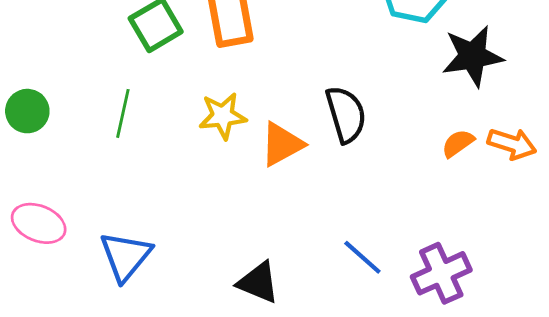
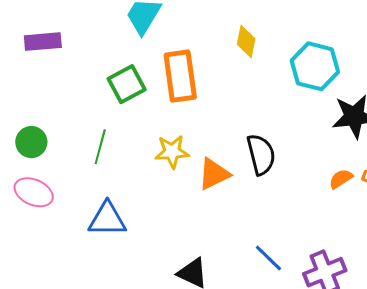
pink ellipse: (39, 223) -> (34, 192), moved
blue triangle: (126, 256) -> (107, 219), moved, turned 48

